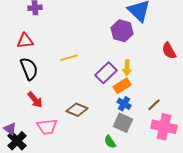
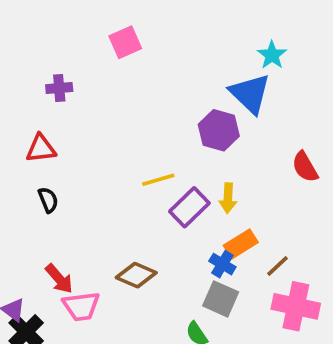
yellow line: (69, 58) -> (158, 180), moved
black semicircle: (29, 69) -> (48, 200), size x0.6
orange rectangle: (122, 86) -> (241, 244), moved
red arrow: (35, 100) -> (59, 279), moved

